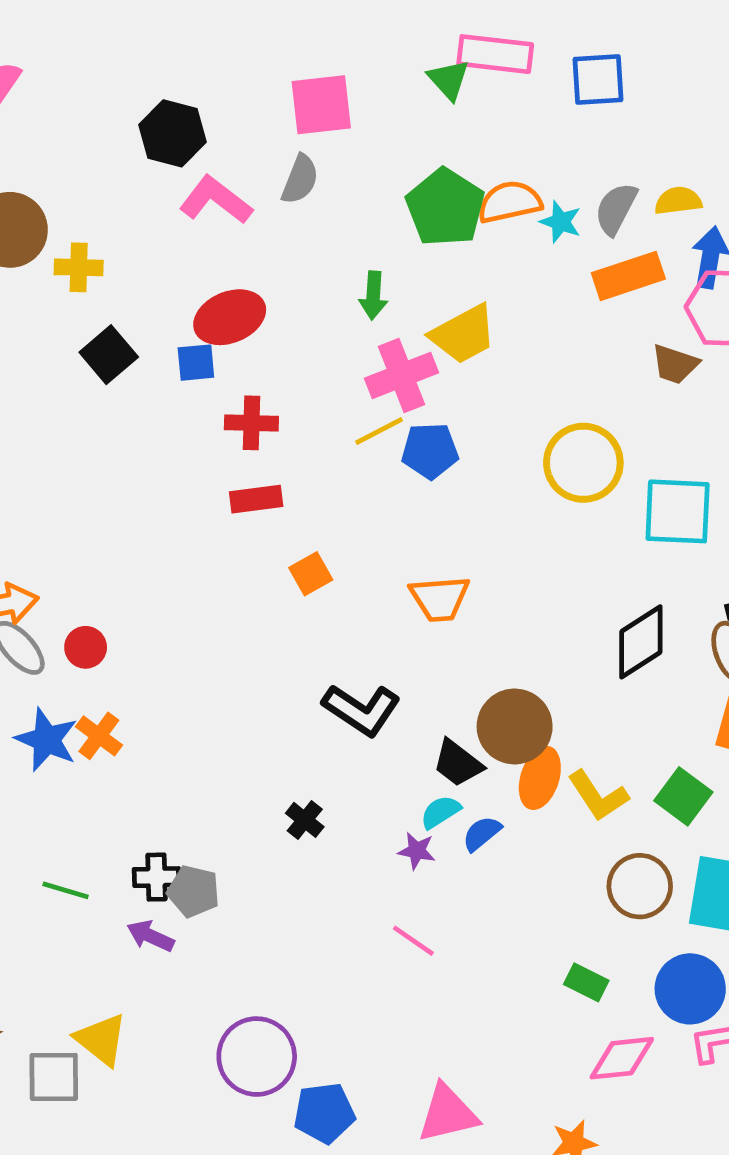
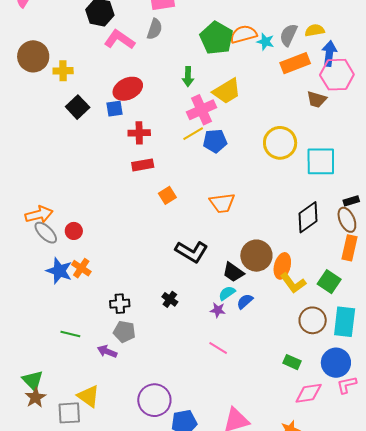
orange ellipse: (540, 778) -> (282, 266), moved
black cross: (156, 877) -> (120, 304), moved

